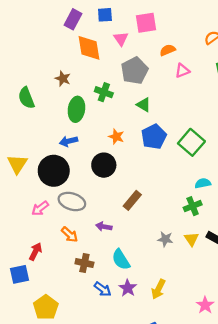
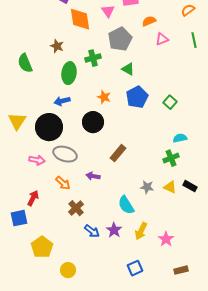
green cross: (104, 92) -> (93, 58), turned -35
green square: (191, 142) -> (170, 102), size x0.6
pink arrow: (40, 208) -> (37, 160), turned -133
yellow triangle: (191, 239) -> (170, 187), turned -32
cyan semicircle: (121, 260) -> (126, 205), moved
brown cross: (84, 263) -> (76, 208), turned 35
pink star: (205, 305) -> (166, 239), moved

